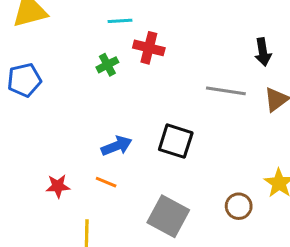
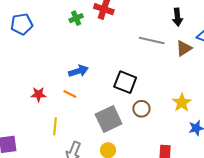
black square: (176, 141) -> (125, 82), moved
brown circle: (239, 206) -> (141, 109), moved
gray square: (168, 216) -> (109, 119), turned 32

